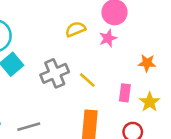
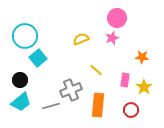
yellow semicircle: (75, 29) -> (81, 39), moved
gray cross: (55, 73) -> (71, 90), moved

